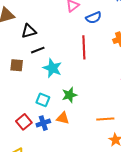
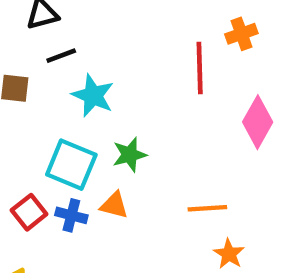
red line: (84, 47) -> (200, 68), moved
cyan square: (43, 100) -> (71, 165), size x1.6
blue cross: (43, 123) -> (71, 215), turned 32

